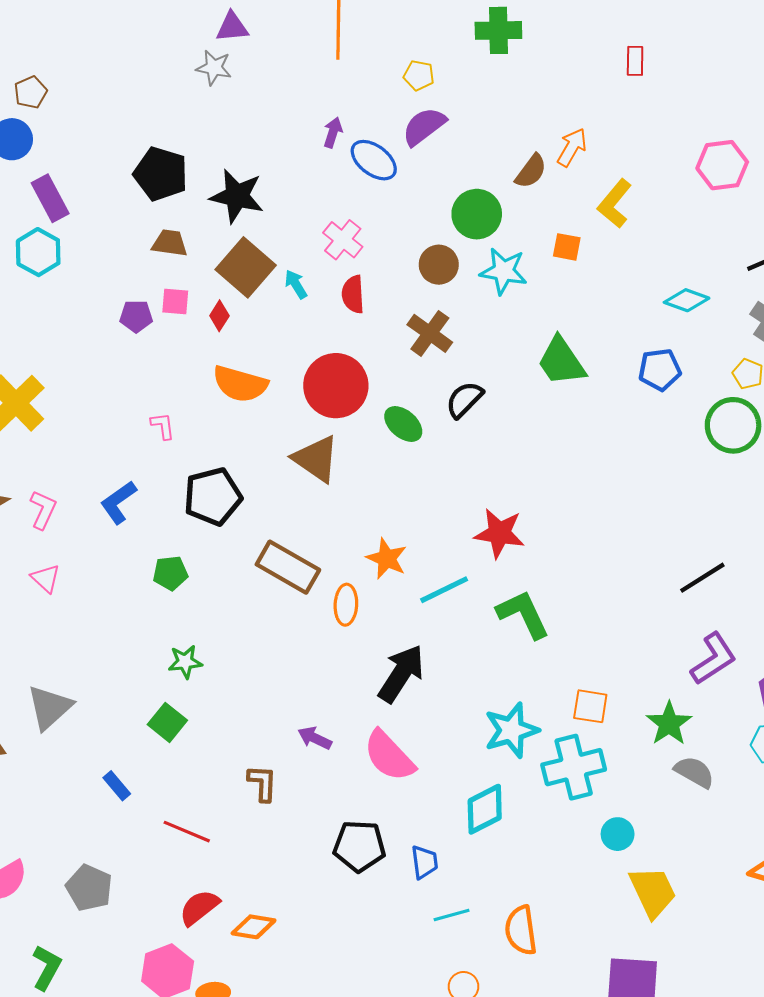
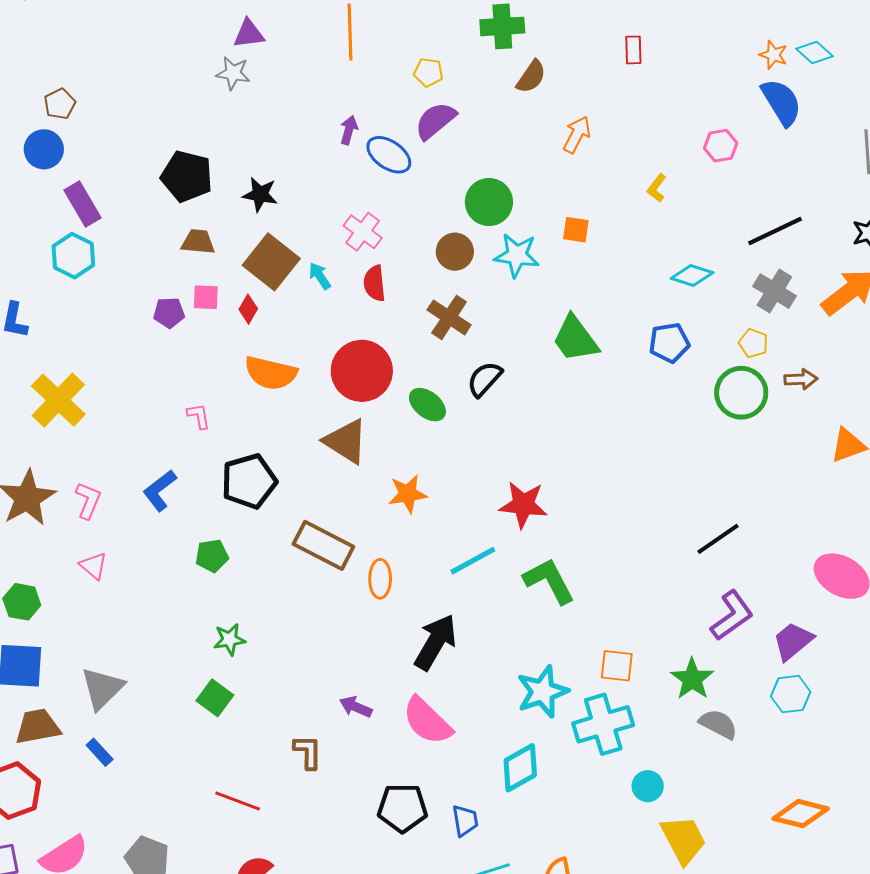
pink hexagon: (722, 165) -> (721, 146), size x0.7
brown semicircle: (531, 171) -> (531, 77), moved
black star: (237, 196) -> (260, 194), size x0.7
yellow L-shape: (615, 204) -> (657, 188), moved, size x0.6
orange star: (387, 559) -> (408, 494), moved, turned -30
blue rectangle: (117, 786) -> (100, 752), moved

